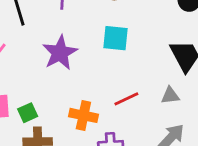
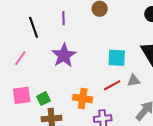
cyan square: (116, 38) -> (117, 58), moved
gray triangle: (170, 96) -> (134, 80), moved

